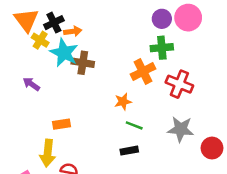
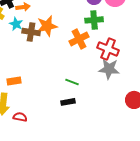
cyan star: (64, 53) -> (16, 24), size x0.6
orange star: (123, 102) -> (47, 26), moved, size x1.5
gray star: (181, 129) -> (109, 69), moved

